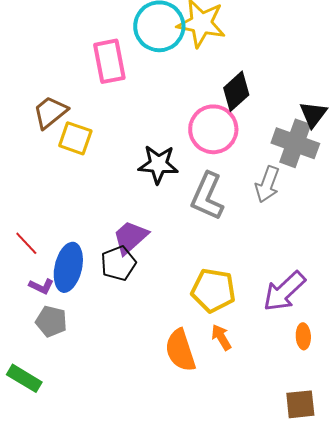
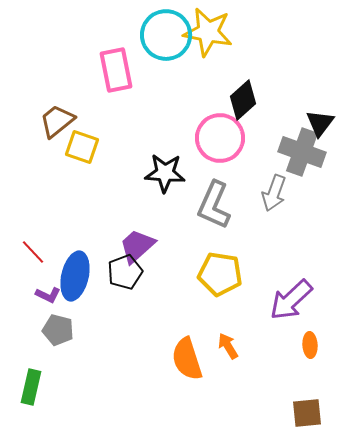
yellow pentagon: (213, 290) -> (220, 274), moved
green rectangle: (24, 378) -> (31, 387), turned 72

